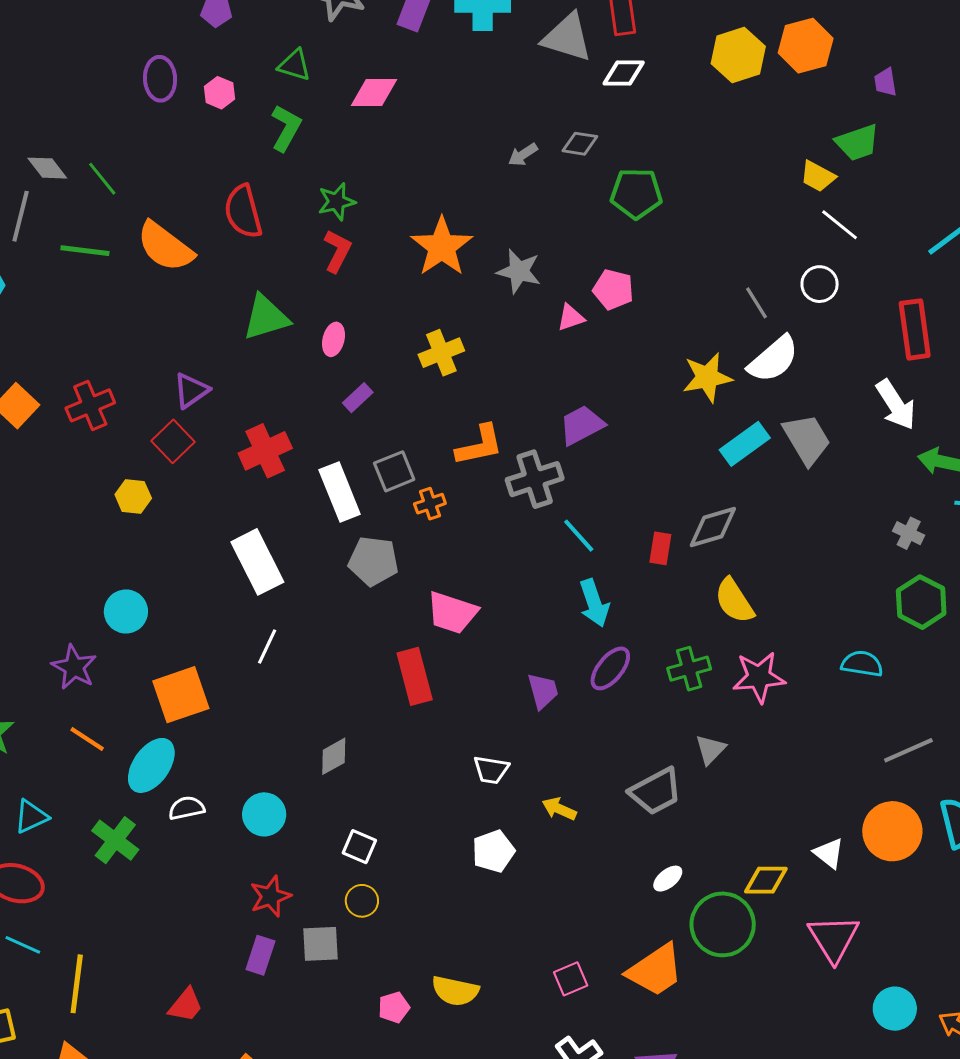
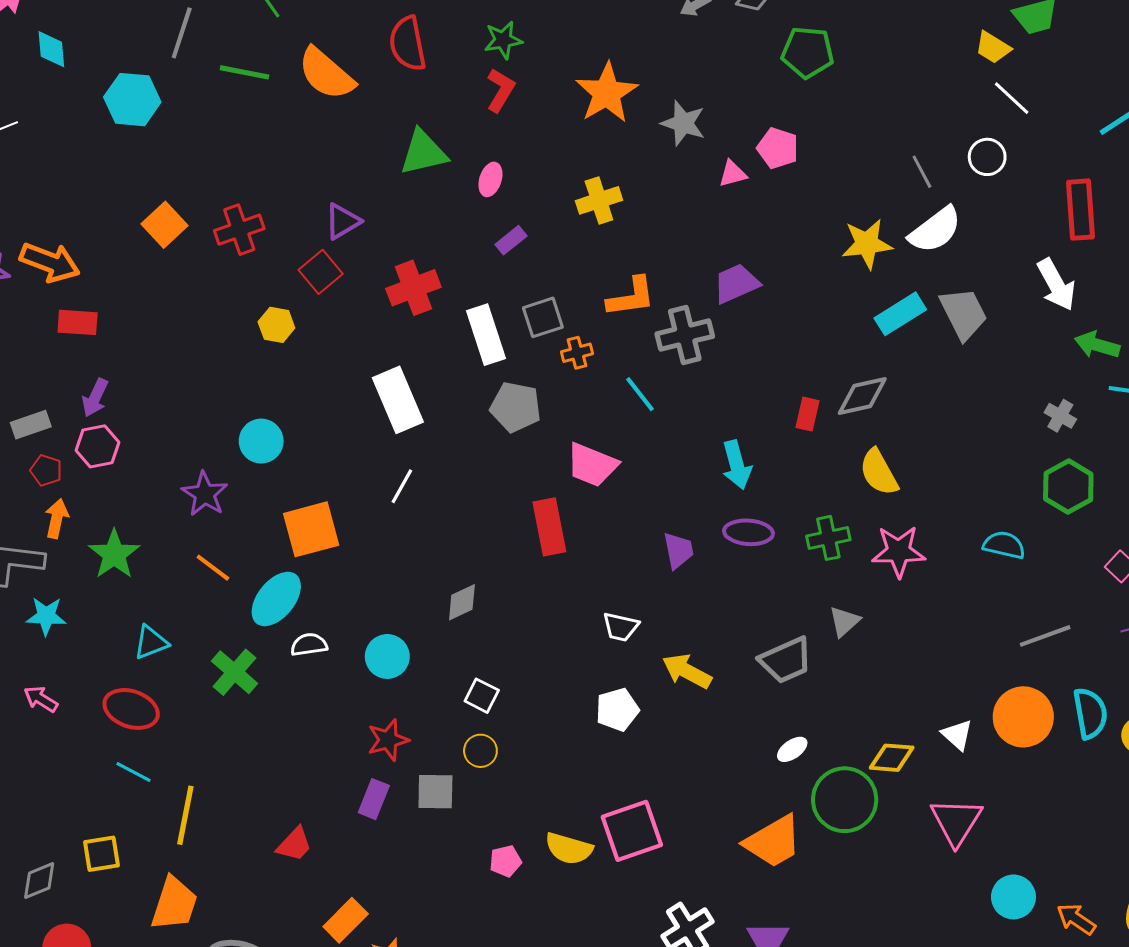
cyan line: (579, 536) -> (640, 394), moved
purple ellipse: (610, 668) -> (748, 532), turned 51
yellow arrow: (559, 809) -> (687, 671), size x1.4
pink square: (571, 979) -> (632, 831), moved, size x1.8

